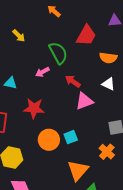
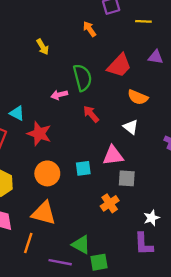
cyan triangle: (11, 83) -> (17, 113), moved
pink triangle: (84, 101) -> (113, 155), moved
cyan square: (71, 137) -> (83, 168), moved
orange triangle: (78, 170) -> (44, 213), moved, turned 50

